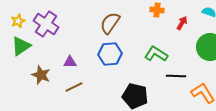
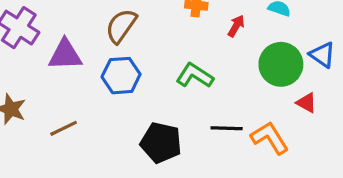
purple triangle: (70, 62) -> (65, 55), moved, size x1.6
black line: (176, 76) -> (227, 128), moved

